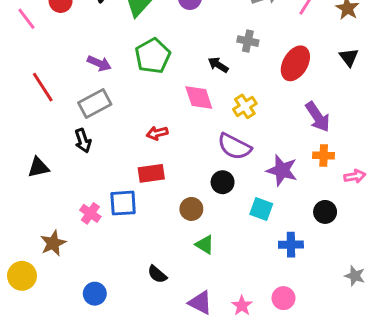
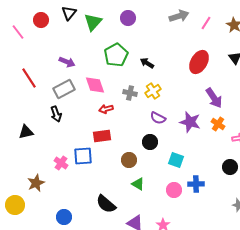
gray cross: (248, 41) -> (130, 93), moved
green pentagon: (153, 56) -> (116, 55), moved
pink diamond: (199, 98) -> (95, 85), moved
yellow cross: (245, 106) -> (153, 91), moved
purple semicircle: (234, 147) -> (158, 118), size x0.7
orange cross: (324, 155) -> (218, 124), turned 32
purple star: (282, 170) -> (190, 122), moved
black circle: (325, 212) -> (230, 167), moved
black semicircle: (157, 274) -> (106, 204), size x1.5
pink circle: (283, 298) -> (174, 190), moved

